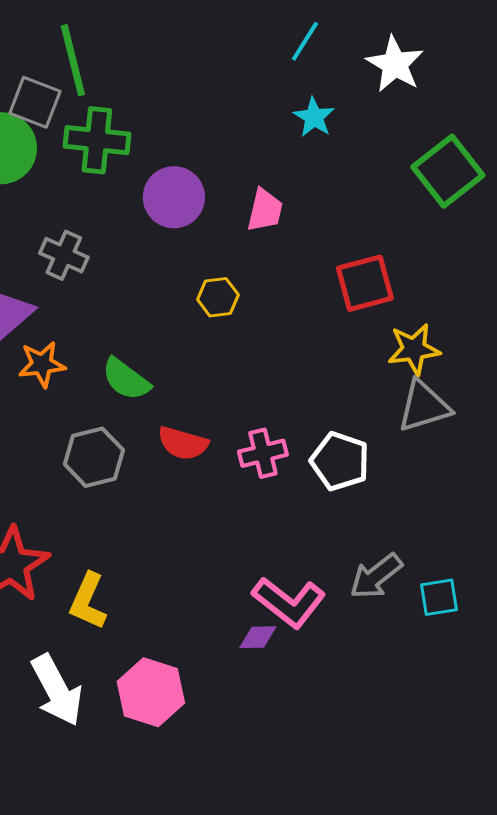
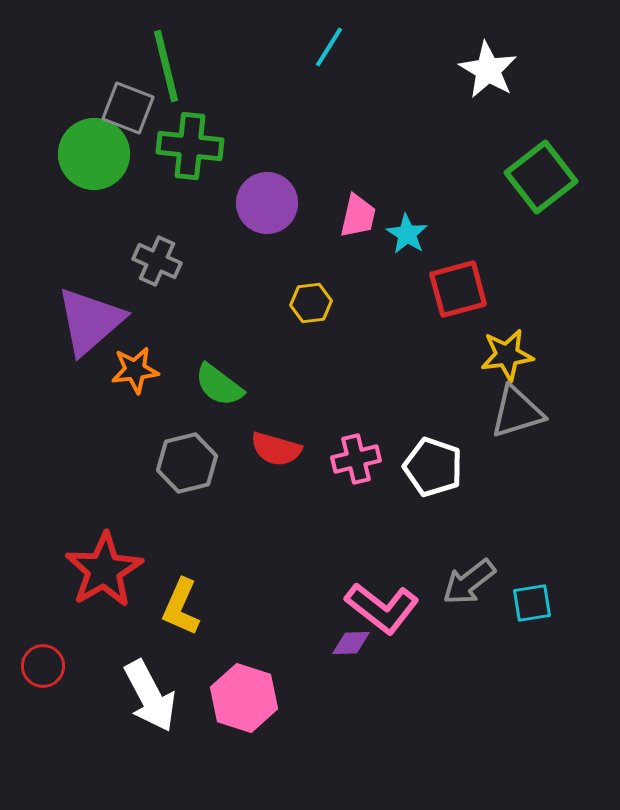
cyan line: (305, 41) -> (329, 47), moved
cyan star: (314, 117) -> (407, 234), moved

